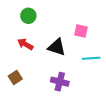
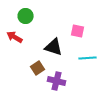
red arrow: (25, 44) -> (15, 37), moved
brown square: (15, 78) -> (38, 68), moved

